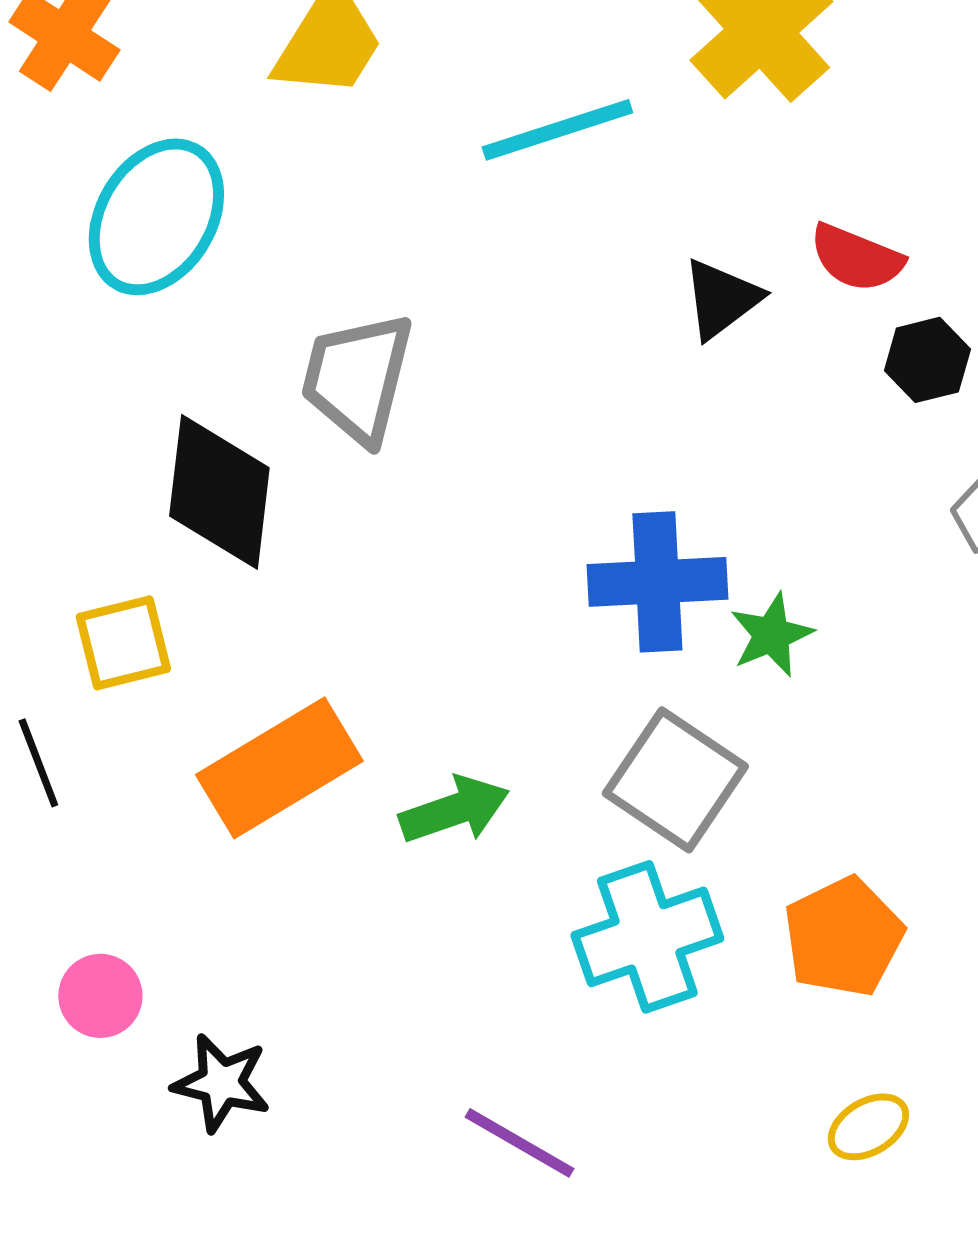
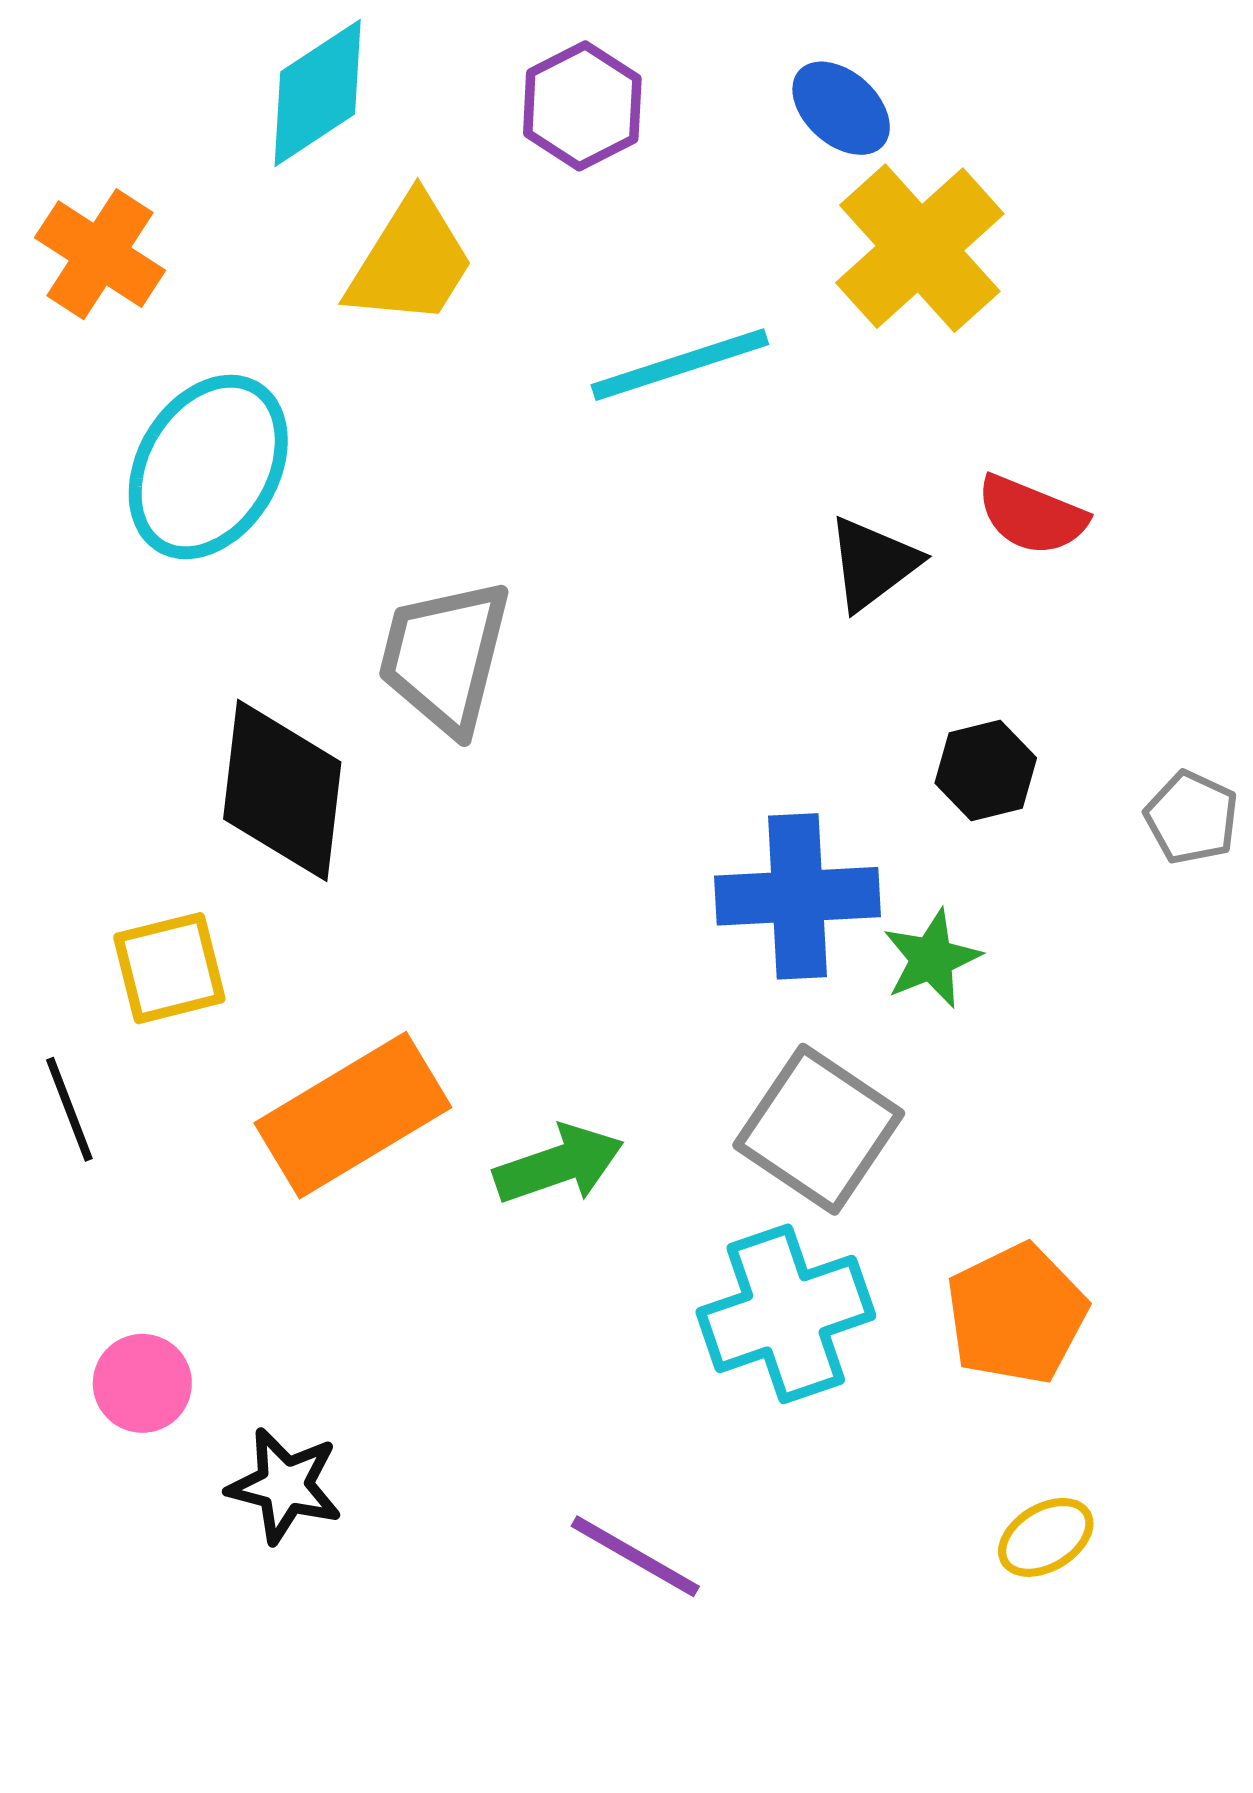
black hexagon: (927, 360) -> (986, 770), moved

